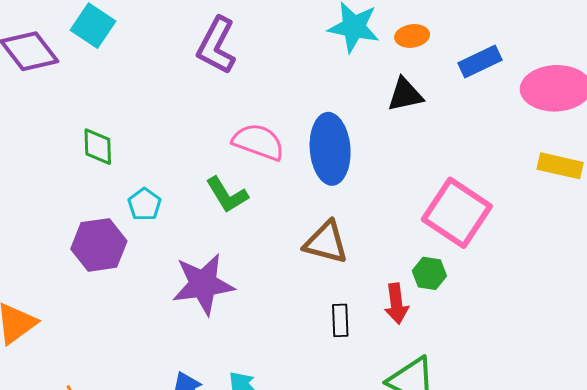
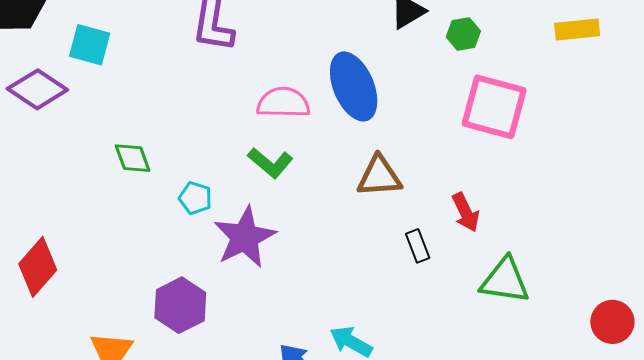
purple hexagon: (99, 245) -> (180, 305), moved
green hexagon: (429, 273) -> (463, 34), moved
purple star: (203, 284) -> (245, 237), moved

